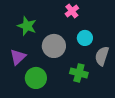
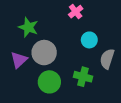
gray circle: (54, 46) -> (44, 53), moved
green circle: (36, 78) -> (49, 82), moved

